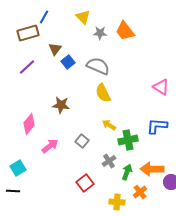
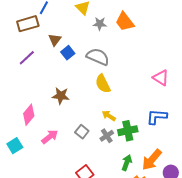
gray cross: (109, 161) -> (107, 136), moved
cyan square: (18, 168) -> (15, 146), moved
orange arrow: (152, 169) -> (152, 160), turned -50

